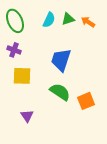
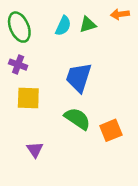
orange arrow: (88, 22) -> (120, 14), moved, turned -40

